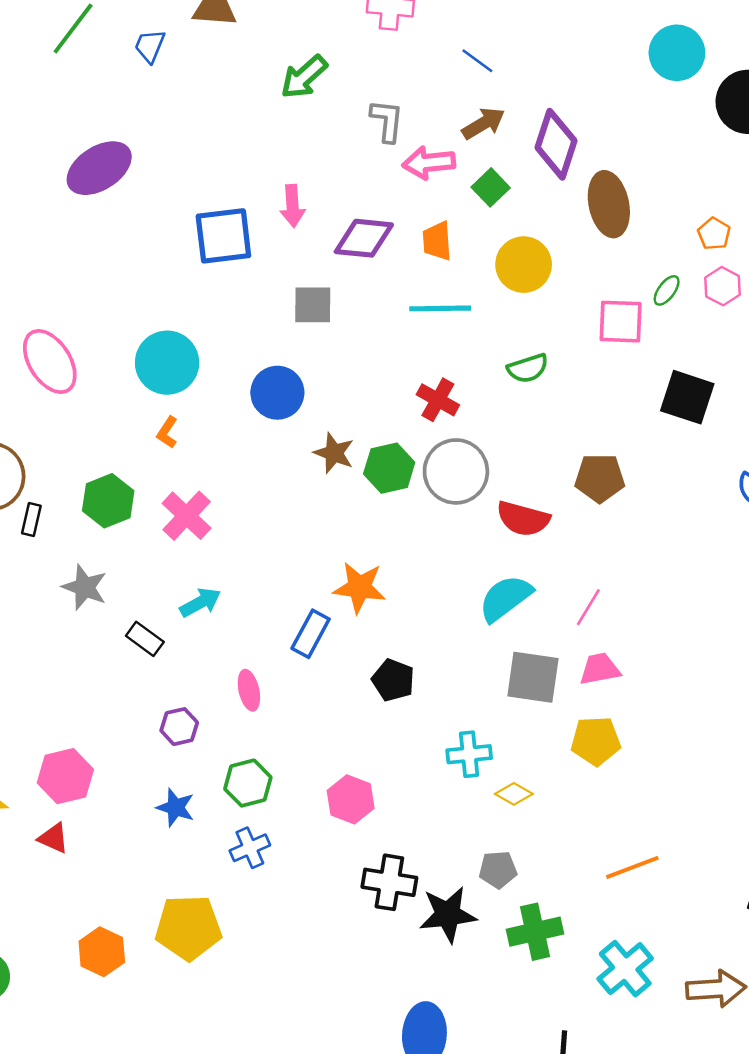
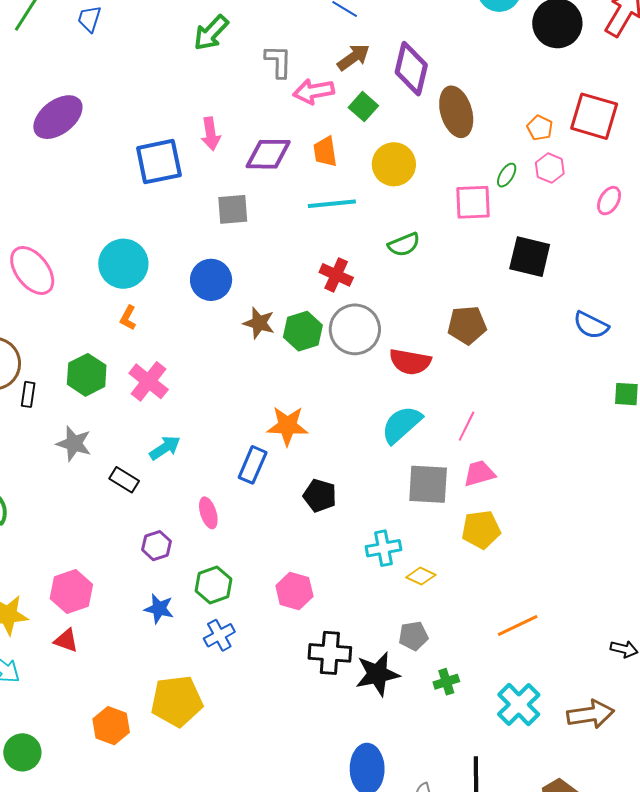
green cross: (535, 932) -> (446, 682), size x0.6

